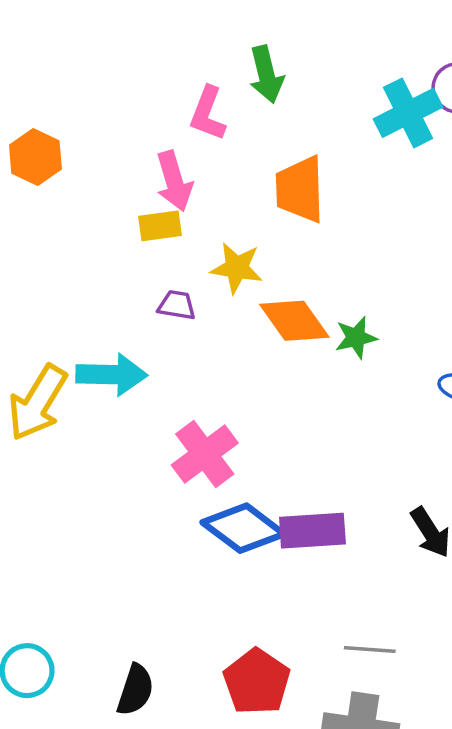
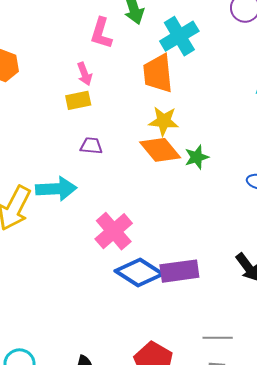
cyan cross: (408, 113) -> (179, 36), moved
pink arrow: (174, 181) -> (85, 74), size x0.7
yellow star: (237, 268) -> (164, 121), moved

